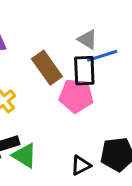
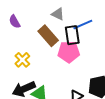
gray triangle: (88, 39) -> (58, 14), moved

